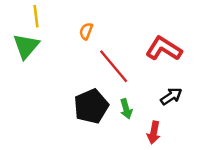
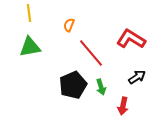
green triangle: (26, 46) -> (30, 47), moved, turned 40

